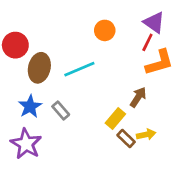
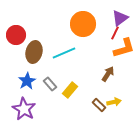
purple triangle: (154, 22) -> (120, 18), turned 48
orange circle: (105, 30) -> (83, 24), size x1.6
yellow rectangle: (115, 118) -> (70, 90), moved

